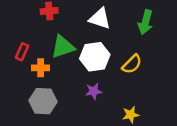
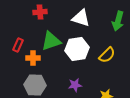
purple star: (94, 91) -> (75, 85), moved

